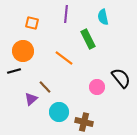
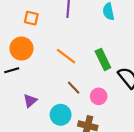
green rectangle: (88, 39) -> (103, 59), moved
brown line: (45, 87) -> (74, 88), moved
pink circle: (97, 87) -> (99, 96), moved

